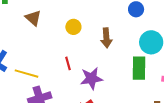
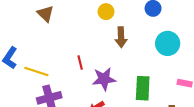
yellow circle: (73, 27) -> (106, 12), moved
green rectangle: (139, 68) -> (143, 88), moved

